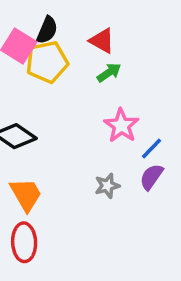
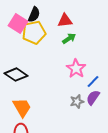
red triangle: (102, 41) -> (65, 21), turned -35
gray star: (107, 186) -> (77, 102), moved

